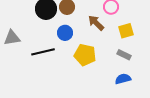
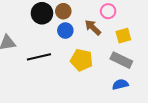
blue circle: (65, 33) -> (65, 31), moved
gray rectangle: (124, 55) -> (121, 60), size x1.5

